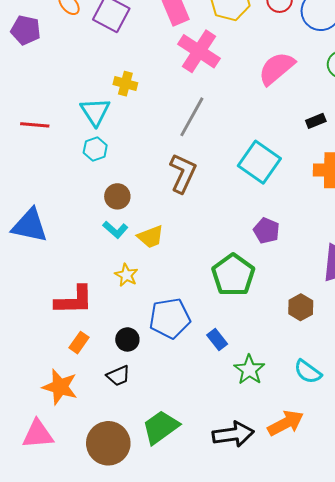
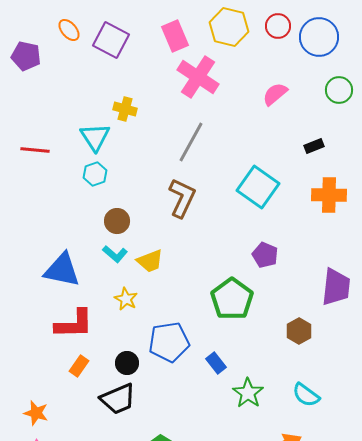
pink semicircle: (277, 68) -> (275, 94), size x0.7
blue triangle: (30, 226) -> (62, 270), moved
black trapezoid: (118, 376) -> (118, 399), size x1.5
orange star: (60, 387) -> (36, 413), moved, size x0.7

